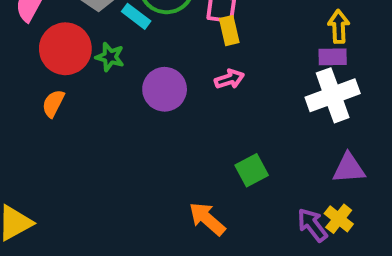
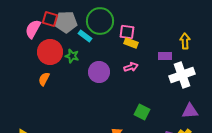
yellow rectangle: (229, 31) -> (131, 43), turned -56
purple rectangle: (333, 57) -> (165, 56), moved
green square: (252, 170) -> (142, 112), turned -35

